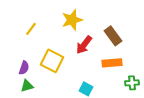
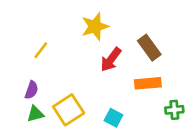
yellow line: (31, 29) -> (41, 50), moved
yellow square: (52, 61) -> (69, 110), moved, turned 30

